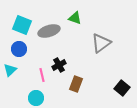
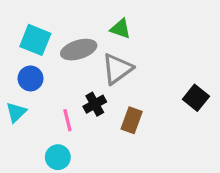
gray triangle: (101, 43) -> (117, 69), moved
brown rectangle: (76, 84) -> (132, 120), moved
black square: (122, 88) -> (196, 98), moved

